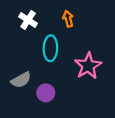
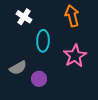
orange arrow: (68, 19) -> (72, 16), moved, size x1.5

